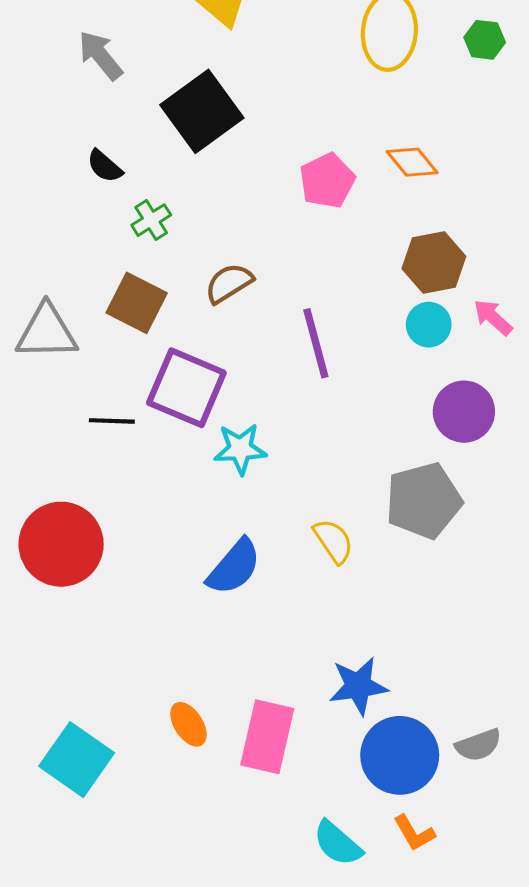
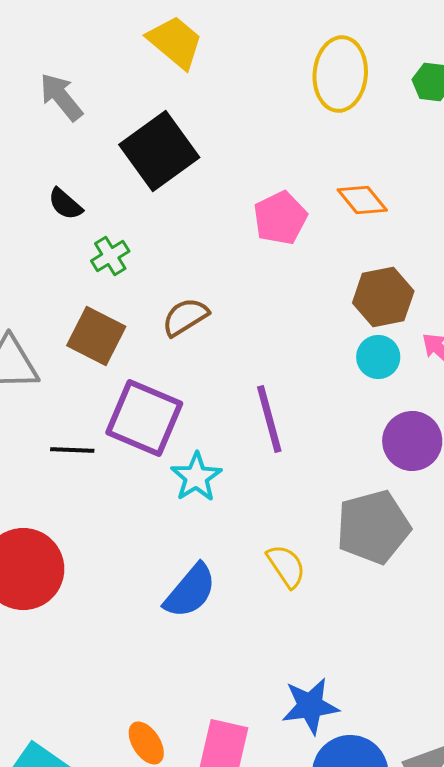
purple line: (316, 343) -> (269, 419), moved
cyan star: (240, 449) -> (196, 477), turned -30

